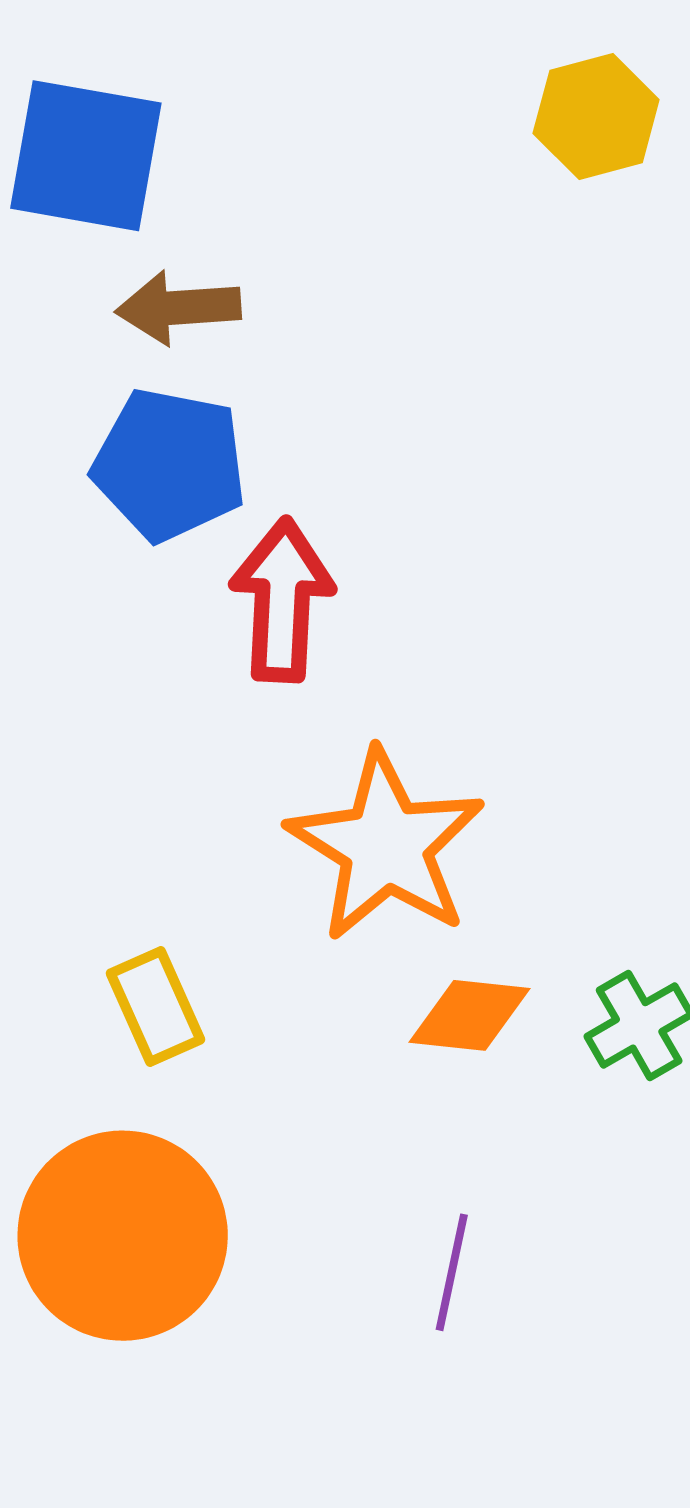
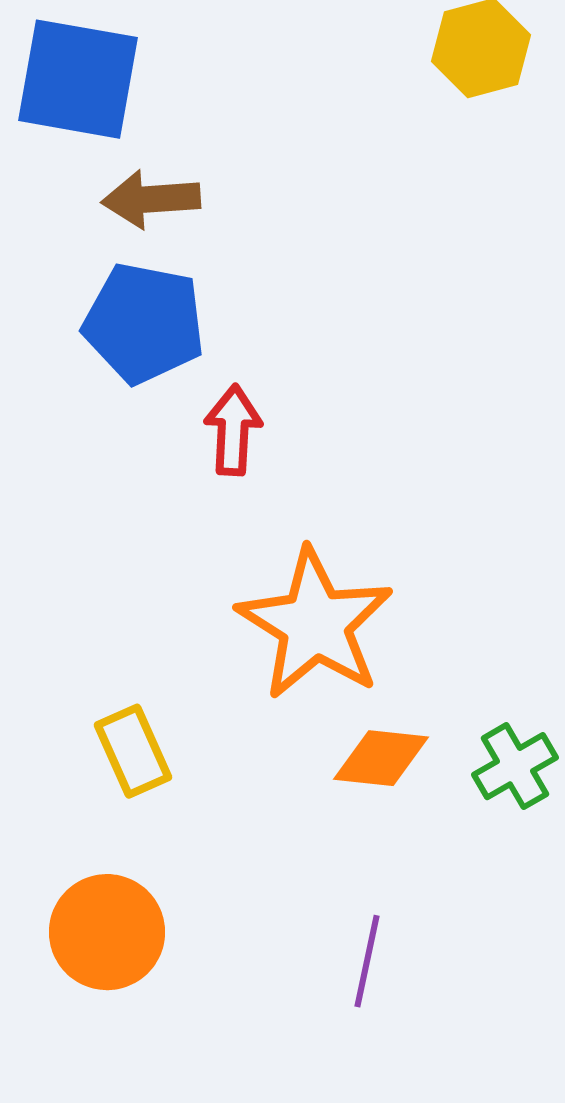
red arrow: (282, 600) -> (233, 430), size x0.7
orange circle: (123, 1236) -> (107, 932), size x0.7

